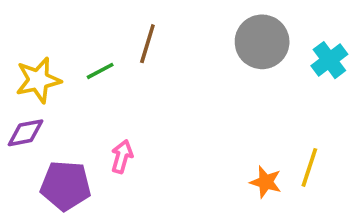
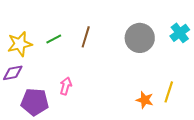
gray circle: (262, 42) -> (140, 38), moved
brown line: (147, 44) -> (86, 37), moved

